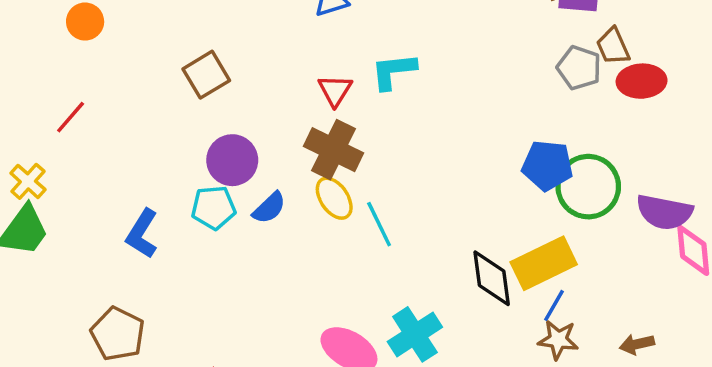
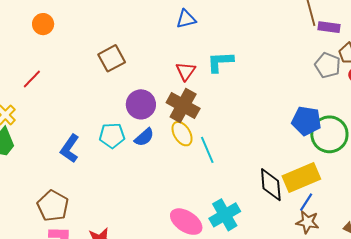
purple circle: (232, 160) -> (141, 104), moved

